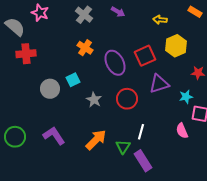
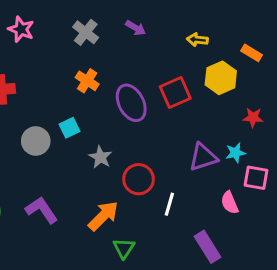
orange rectangle: (195, 12) -> (252, 53), moved
purple triangle: (159, 84) -> (203, 157), moved
red circle: (127, 99) -> (139, 179), moved
green triangle: (123, 147) -> (124, 248), moved
purple rectangle: (143, 161) -> (208, 247), moved

